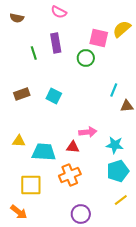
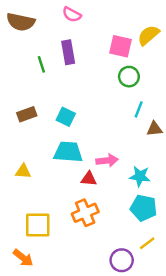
brown semicircle: (17, 18) -> (21, 22), size x1.6
green circle: (86, 58) -> (129, 77), moved
cyan trapezoid: (44, 152) -> (68, 152), moved
cyan pentagon: (118, 171) -> (144, 208), turned 30
purple circle: (81, 214) -> (122, 260), moved

